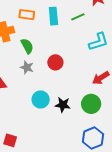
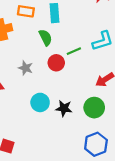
green line: (78, 17) -> (74, 51), moved
green semicircle: (27, 46) -> (45, 37), moved

